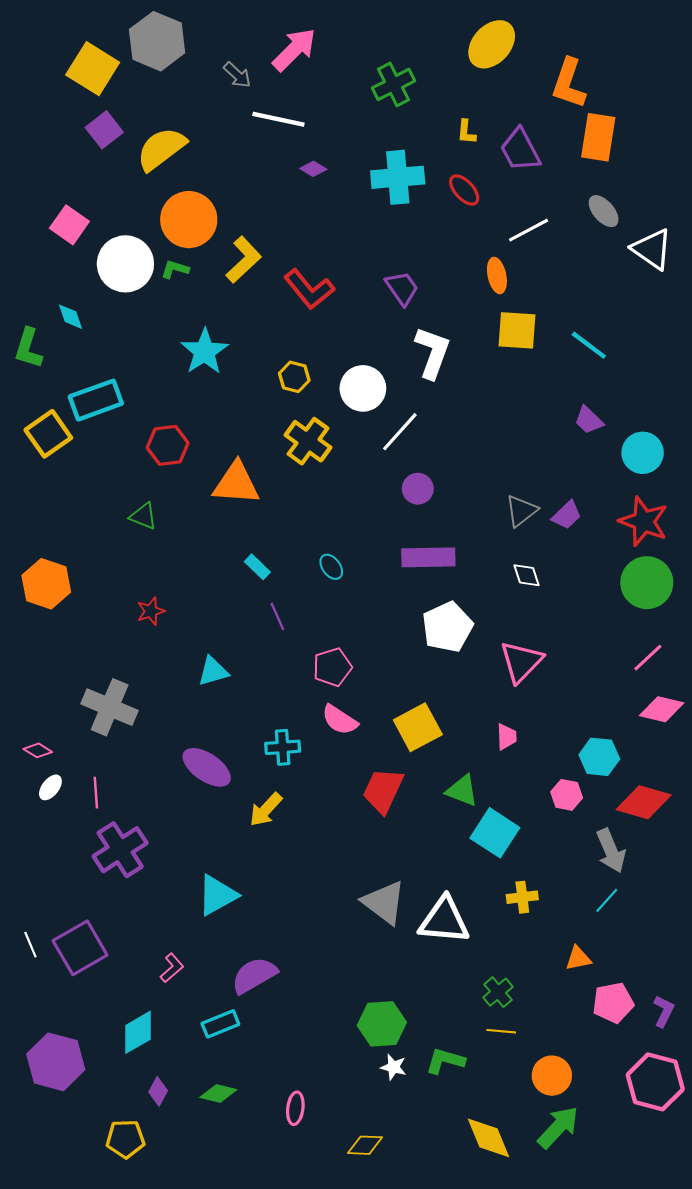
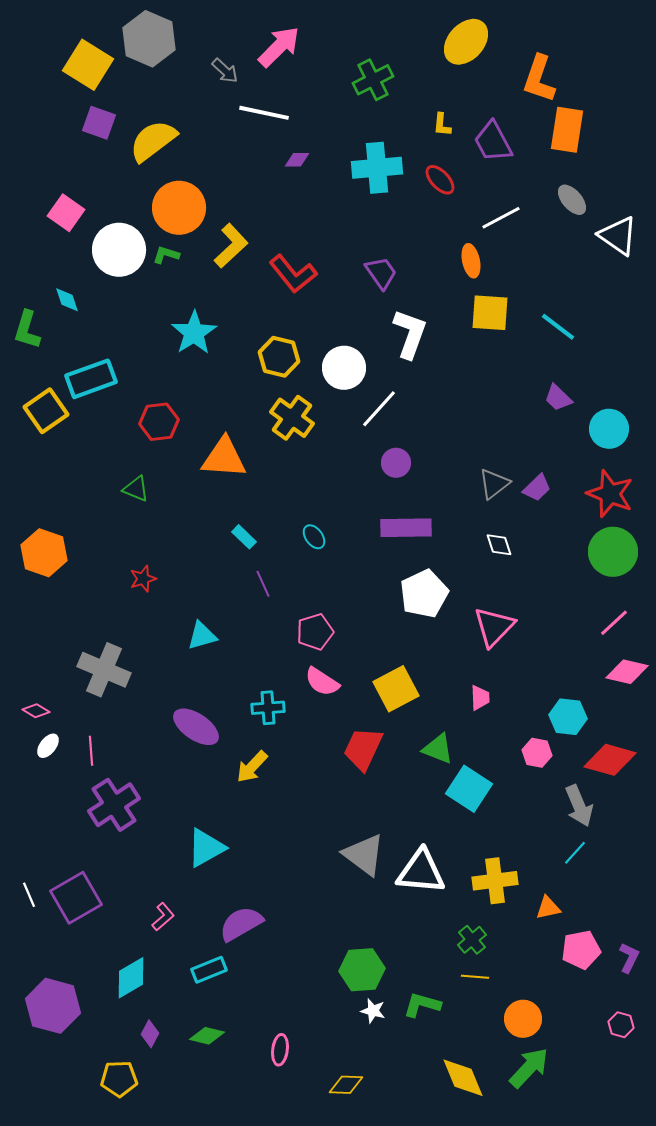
purple square: (104, 130) -> (99, 123), turned -32
purple diamond: (313, 169) -> (297, 160), turned -30
yellow hexagon: (294, 377) -> (279, 357), size x1.4
yellow cross: (522, 897) -> (495, 881), moved, size x1.5
pink hexagon: (655, 1082) -> (621, 1025), size x0.5

